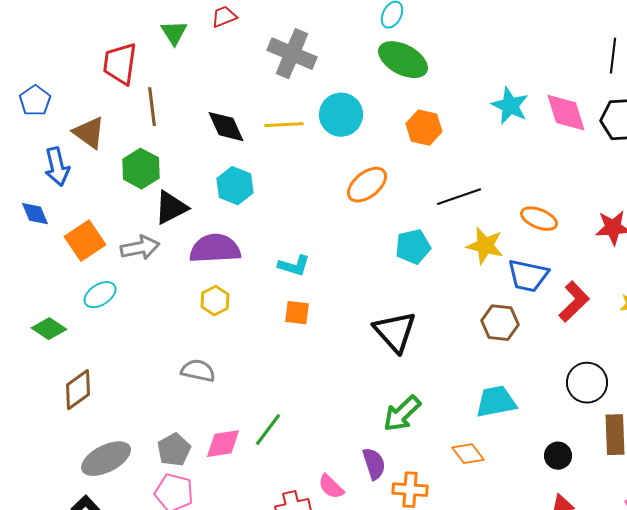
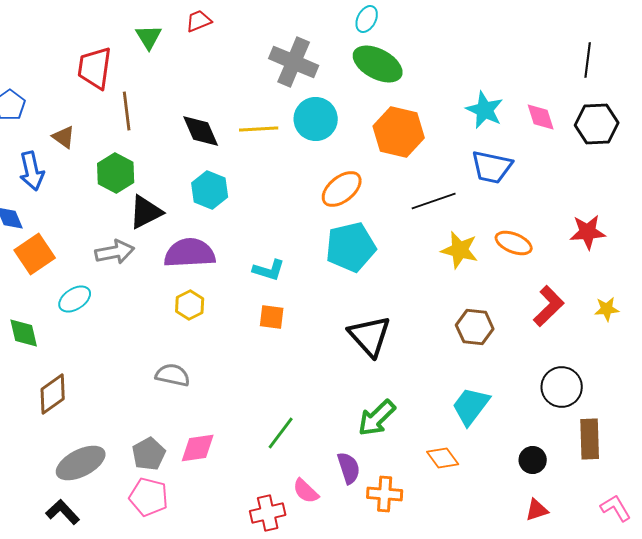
gray cross: (292, 54) -> (294, 62), moved
pink diamond: (566, 113) -> (541, 117), size x0.7
orange hexagon: (424, 128) -> (399, 132), size x1.4
brown triangle: (89, 133) -> (64, 137), size x0.7
orange ellipse: (539, 219) -> (514, 243), moved
orange square: (85, 241) -> (35, 254), moved
cyan pentagon: (413, 247) -> (351, 247), moved, size x1.4
blue trapezoid: (528, 276) -> (492, 167), moved
green diamond: (49, 329) -> (24, 333), turned 44
cyan trapezoid: (496, 402) -> (471, 406), turned -42
green line: (268, 430) -> (281, 433), moved

